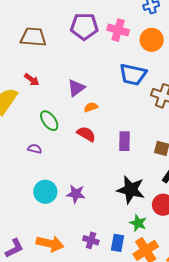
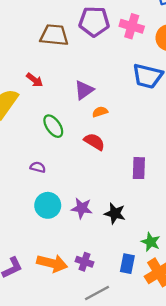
brown trapezoid: (33, 37) -> (54, 35), moved
purple rectangle: (124, 141) -> (139, 168), moved
purple semicircle: (35, 149) -> (38, 167), moved
black star: (131, 190) -> (115, 213), moved, size x0.7
purple cross: (91, 240) -> (84, 262), moved

